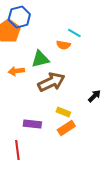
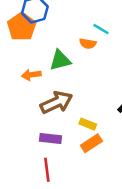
brown arrow: (51, 82) -> (57, 102), moved
red line: (17, 150) -> (47, 170), moved

